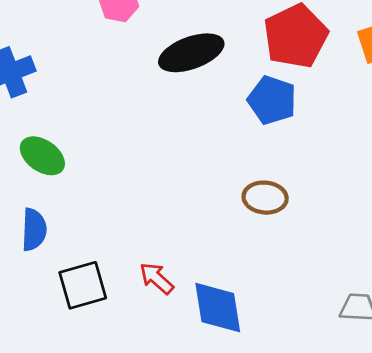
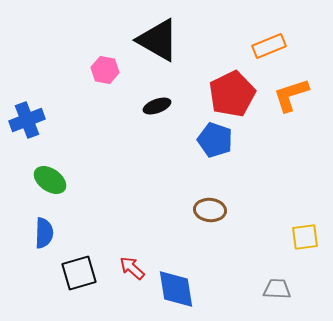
black ellipse: (191, 53) -> (157, 106), size x0.6

